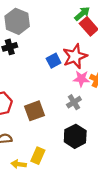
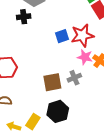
brown square: (35, 111) -> (52, 82), moved
black hexagon: (75, 136) -> (58, 111), moved

